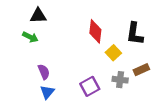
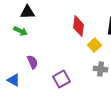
purple square: (90, 86) -> (62, 79), moved
blue triangle: (47, 92) -> (14, 80), moved, turned -40

